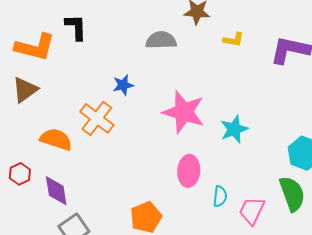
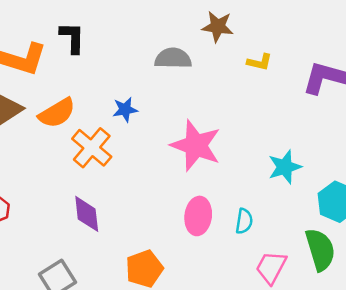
cyan star: (234, 129) -> (285, 167), moved
orange semicircle: (56, 139) -> (57, 113), moved, turned 128
purple diamond: (56, 191) -> (87, 214), moved
cyan semicircle: (220, 196) -> (244, 221), moved

